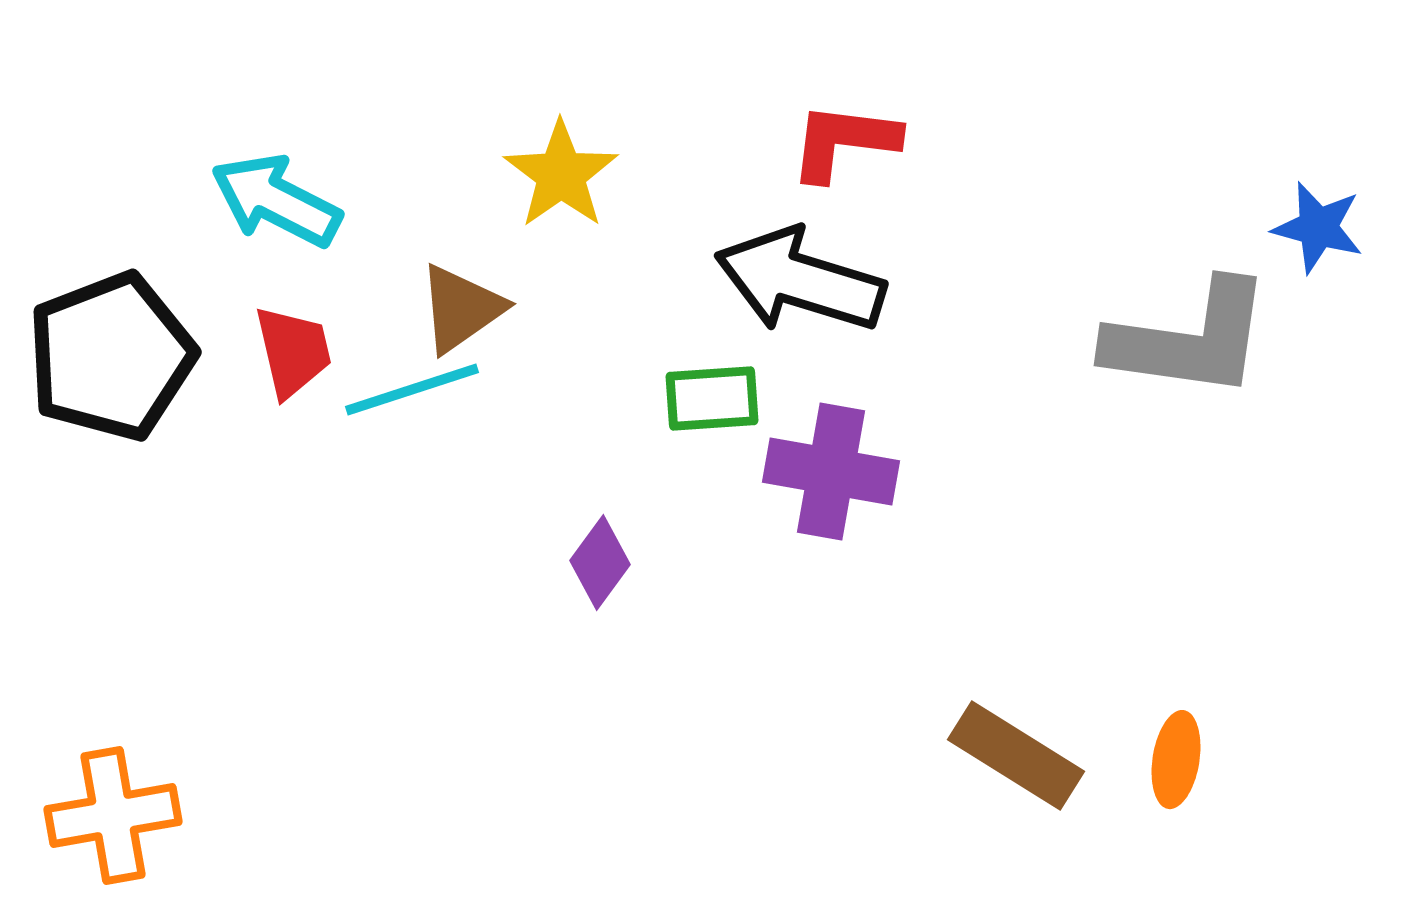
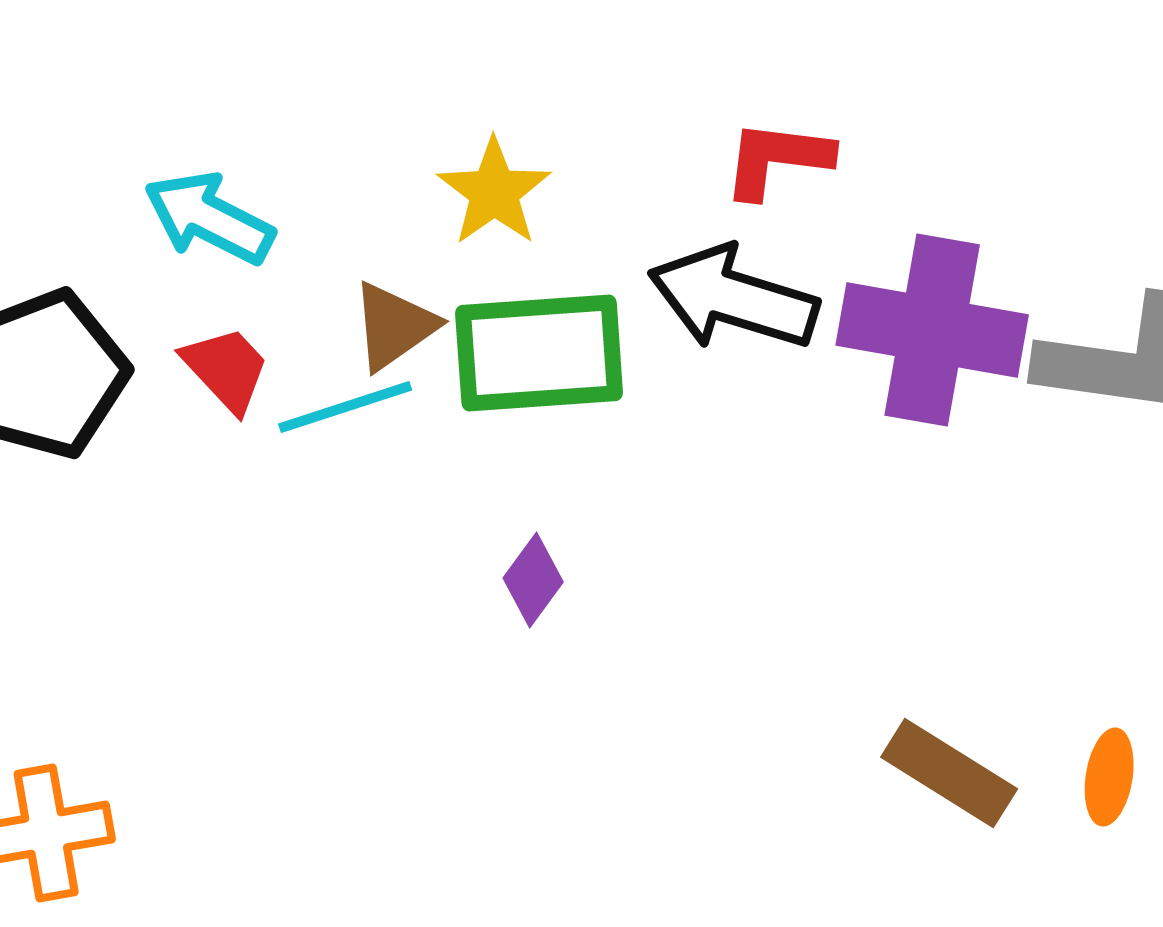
red trapezoid: (293, 352) -> (226, 369), turned -30
green rectangle: (712, 399) -> (539, 353), moved, size x1.8
purple cross: (831, 472) -> (932, 330), moved, size x1.4

